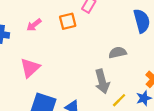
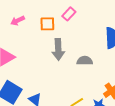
gray arrow: (102, 81) -> (58, 49), moved

